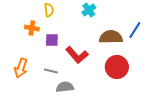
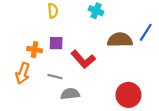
cyan cross: (89, 10) -> (96, 11), turned -32
orange cross: (32, 28) -> (35, 50), moved
red circle: (117, 67) -> (128, 95), moved

